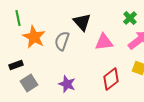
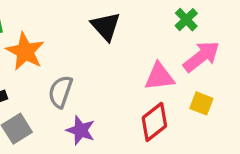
gray semicircle: (62, 41) -> (60, 92), moved
pink triangle: (104, 42) -> (159, 77), moved

